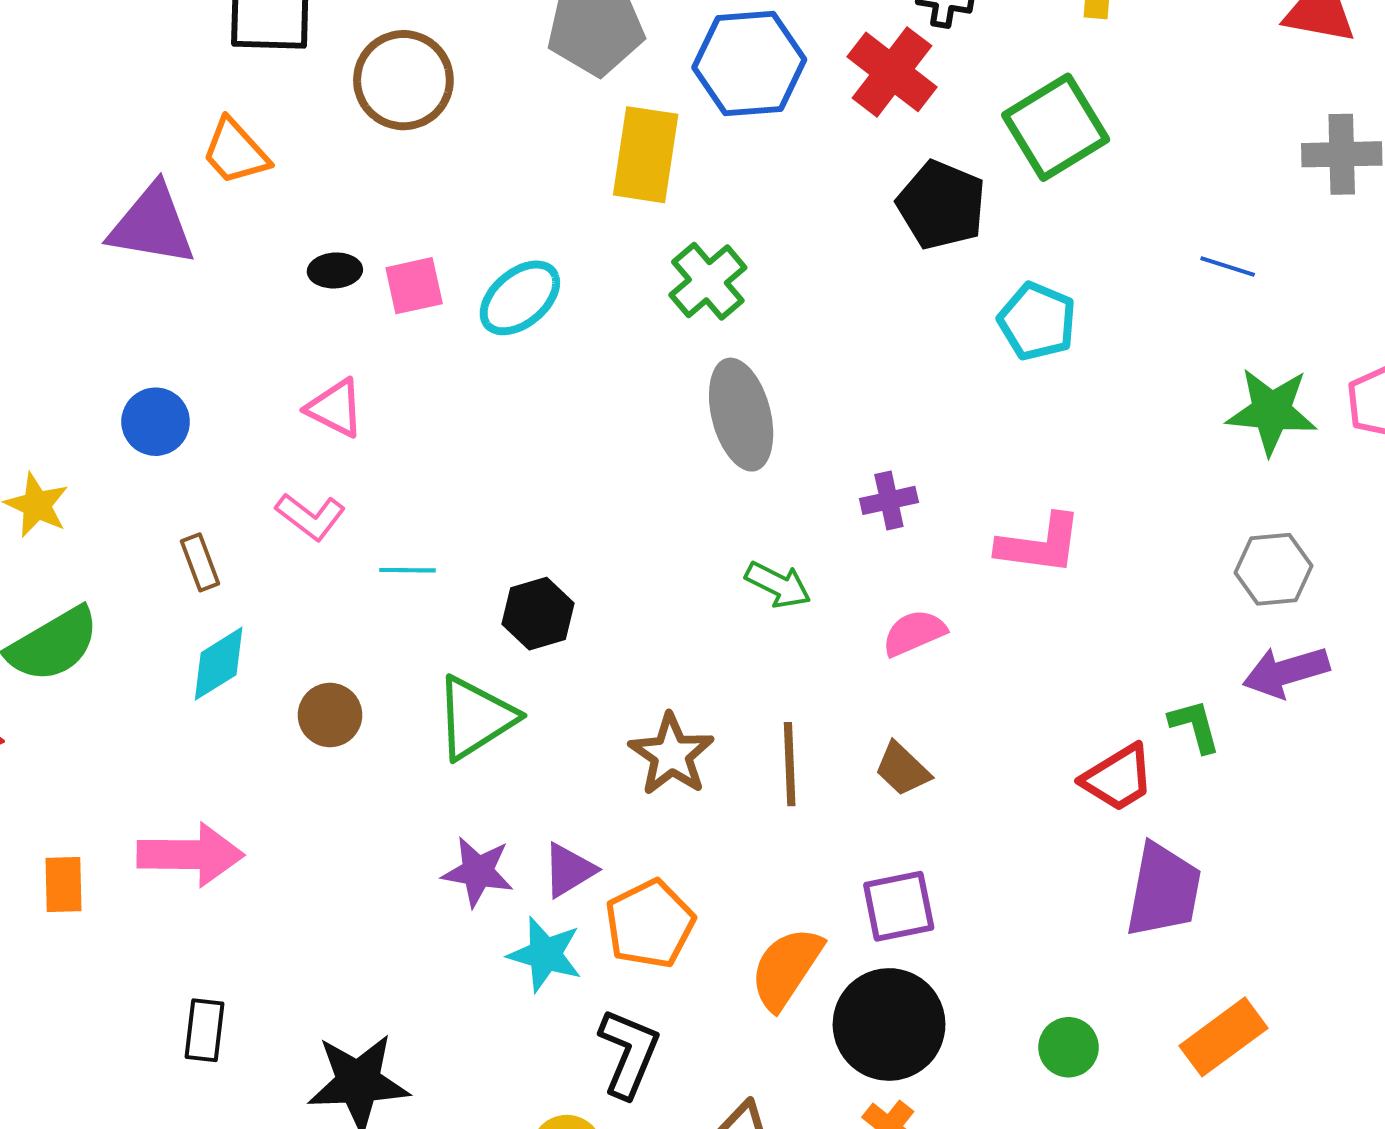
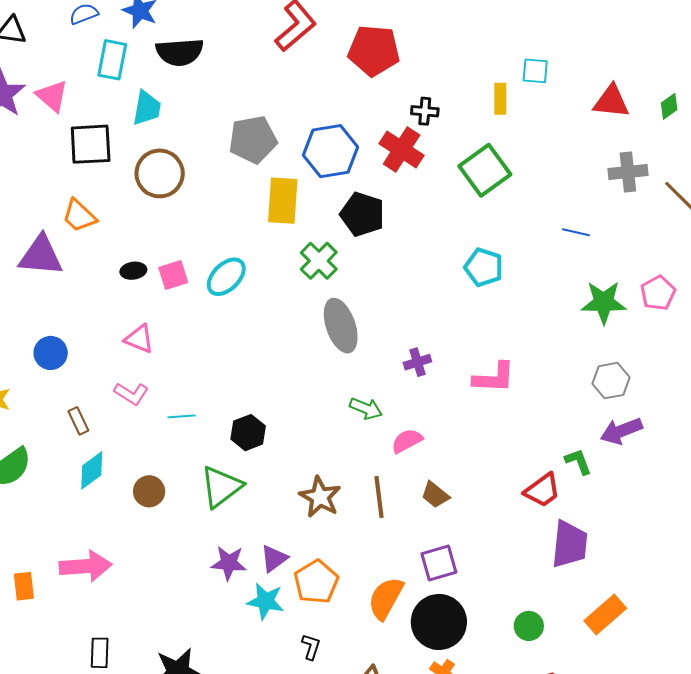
black pentagon: (941, 205) -> (362, 214), moved
pink semicircle: (914, 633) -> (407, 441), moved
black L-shape: (629, 1053) -> (311, 647), size x0.6

